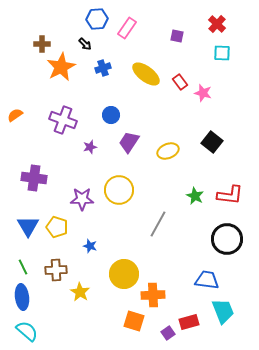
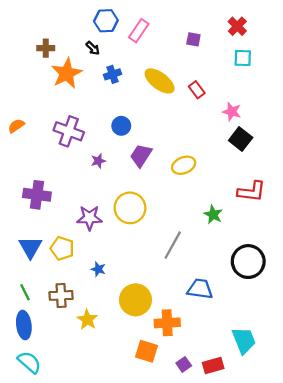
pink star: (203, 93) -> (232, 112), moved
black square: (212, 142) -> (241, 139), moved
red L-shape: (230, 195) -> (251, 192), moved
blue trapezoid: (207, 280) -> (200, 289), moved
red rectangle: (189, 322) -> (213, 366), moved

